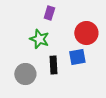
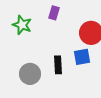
green star: (39, 39) -> (22, 25), moved

